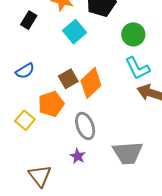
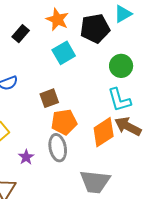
orange diamond: (91, 83) -> (104, 132), moved
orange pentagon: (51, 104) -> (64, 122), moved
purple star: (78, 156) -> (26, 157), moved

